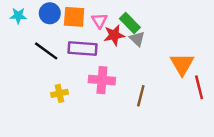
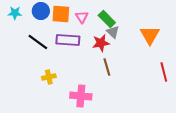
red star: (114, 35) -> (101, 43), moved
orange triangle: (182, 64) -> (150, 35), moved
pink cross: (102, 80) -> (81, 96), moved
brown line: (141, 96) -> (107, 67), moved, turned -30

